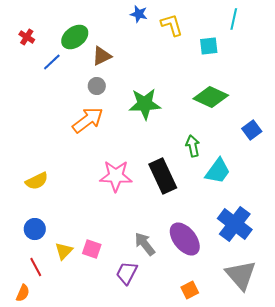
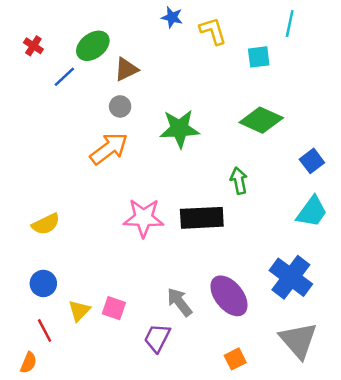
cyan trapezoid: (218, 171) -> (312, 212), moved
black rectangle: (163, 176) -> (202, 218), turned -68

